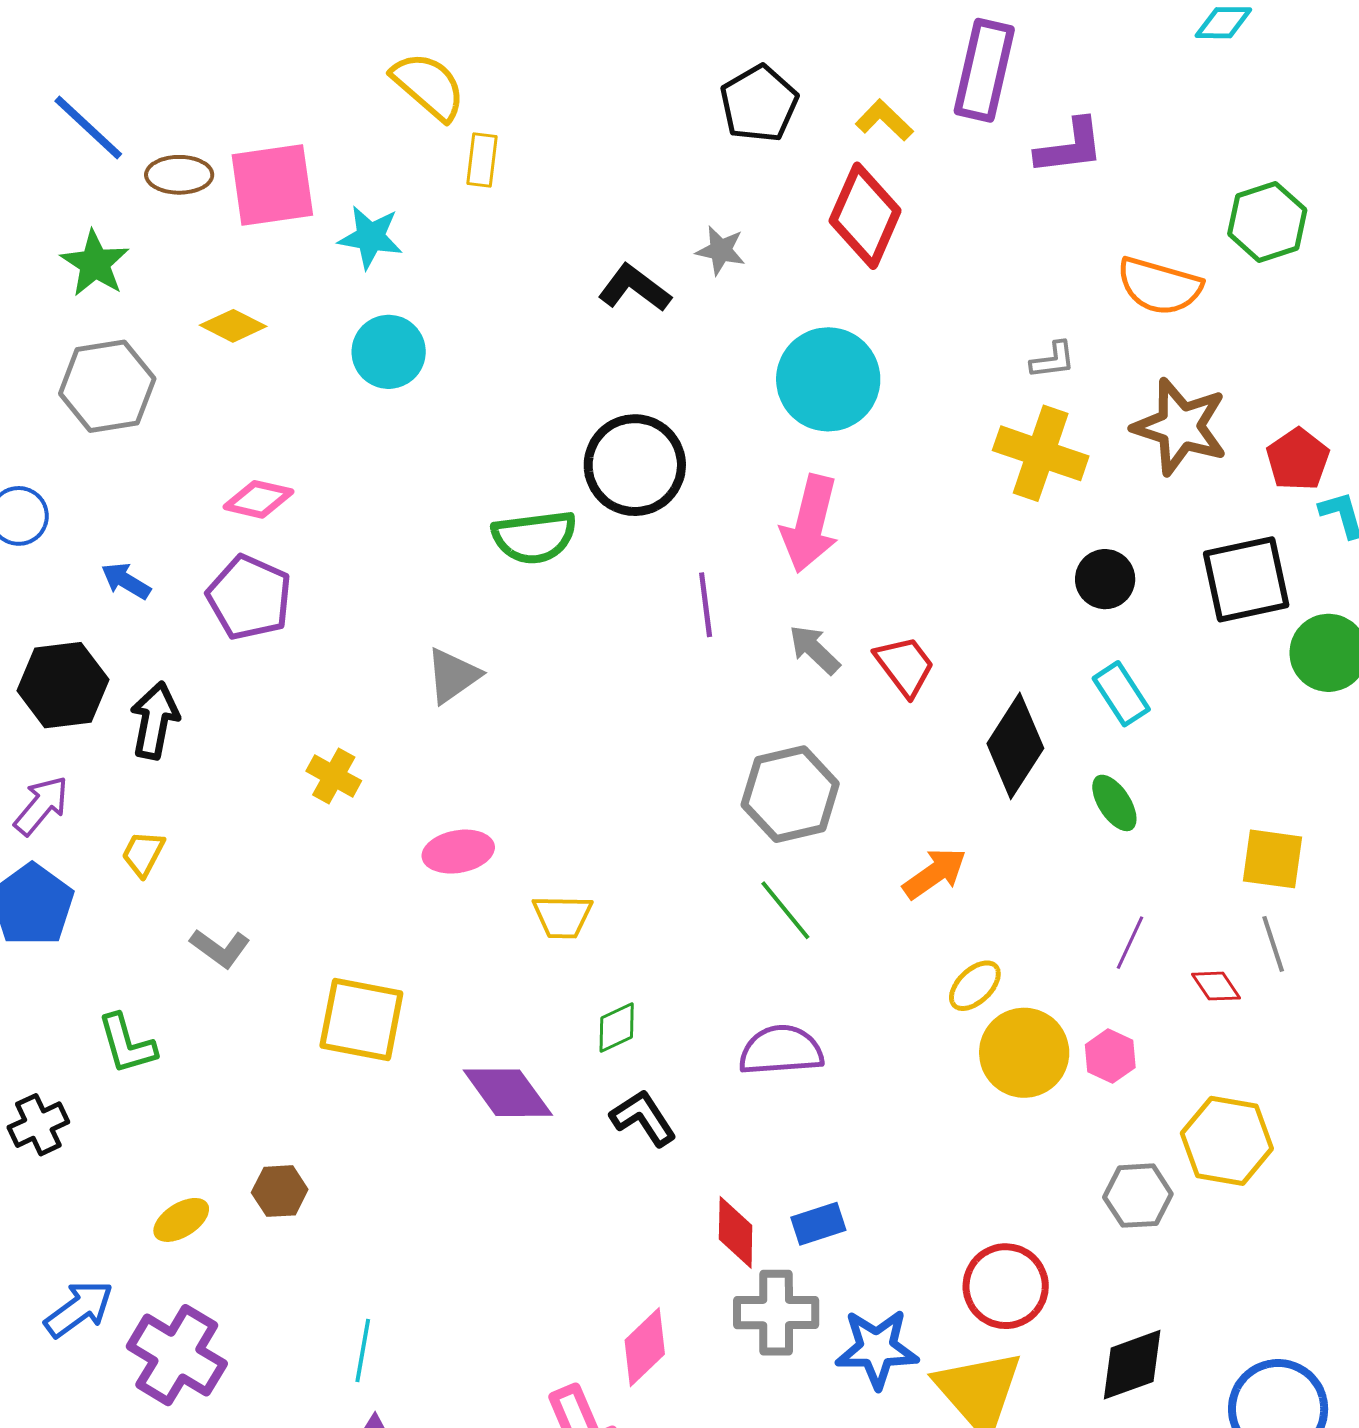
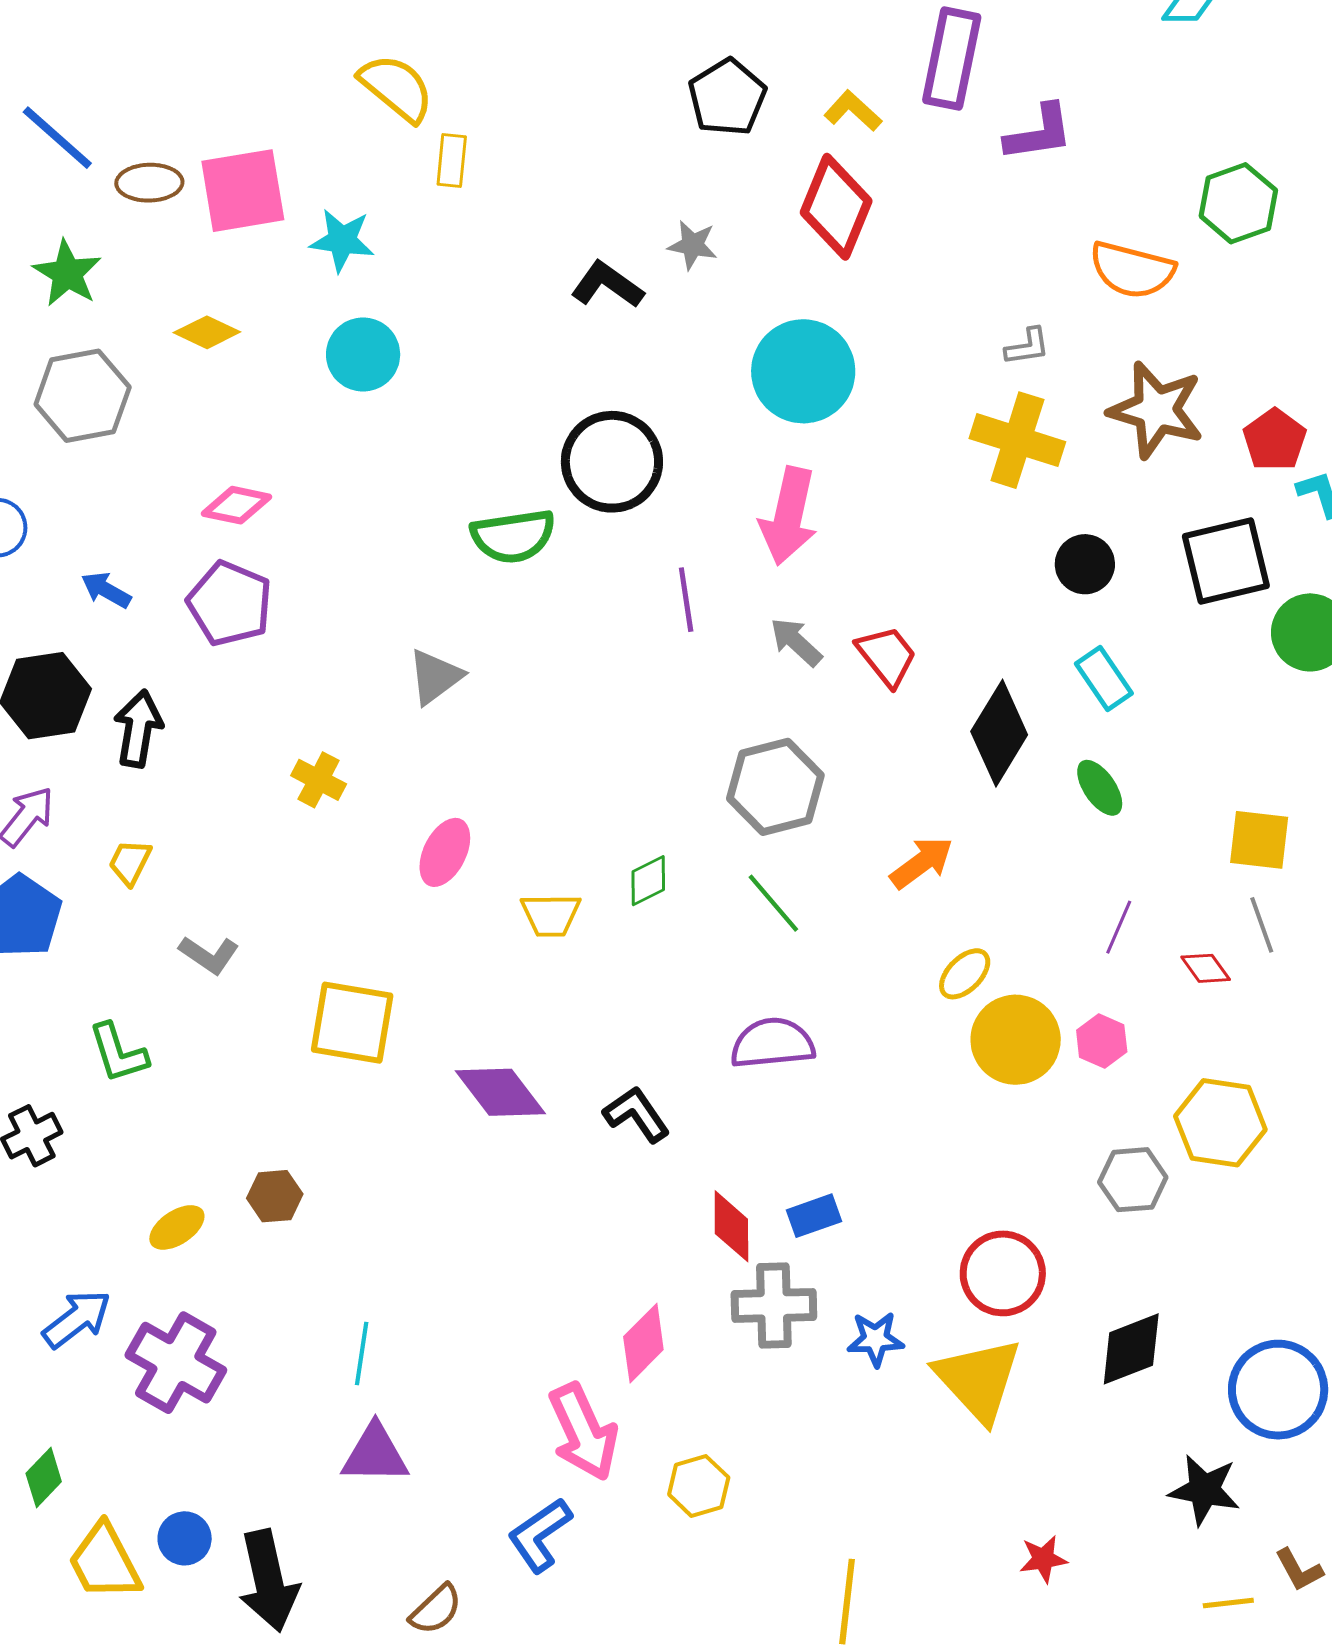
pink ellipse: (458, 852) -> (445, 852), turned -52
green diamond: (617, 1028) -> (648, 881), moved
blue star: (877, 1349) -> (875, 1339), size x0.7

